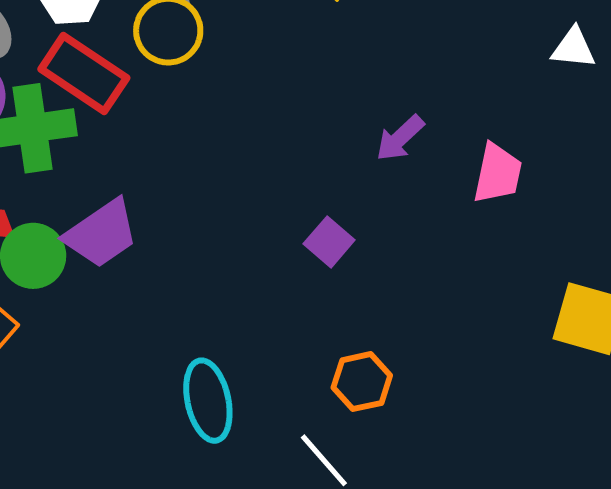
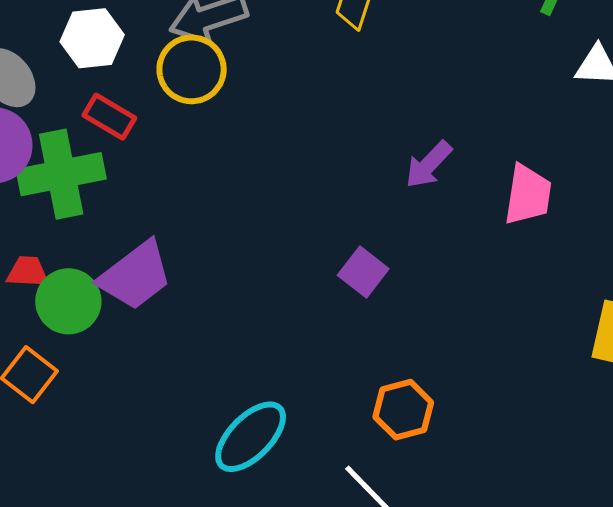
red rectangle: (84, 73) -> (109, 117), size x0.6
cyan ellipse: (208, 401) -> (251, 437), turned 60

